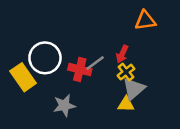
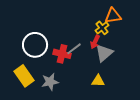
yellow cross: (126, 72) -> (102, 28), moved
yellow rectangle: (23, 77) -> (24, 76), moved
gray triangle: (134, 89) -> (104, 53), moved

